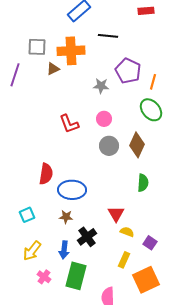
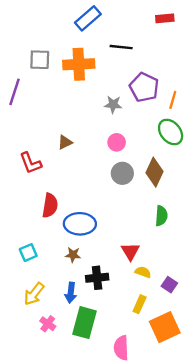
brown triangle: (53, 69) -> (65, 142), moved
red L-shape: (69, 124) -> (31, 163), moved
black cross: (87, 237) -> (97, 278), turned 30

